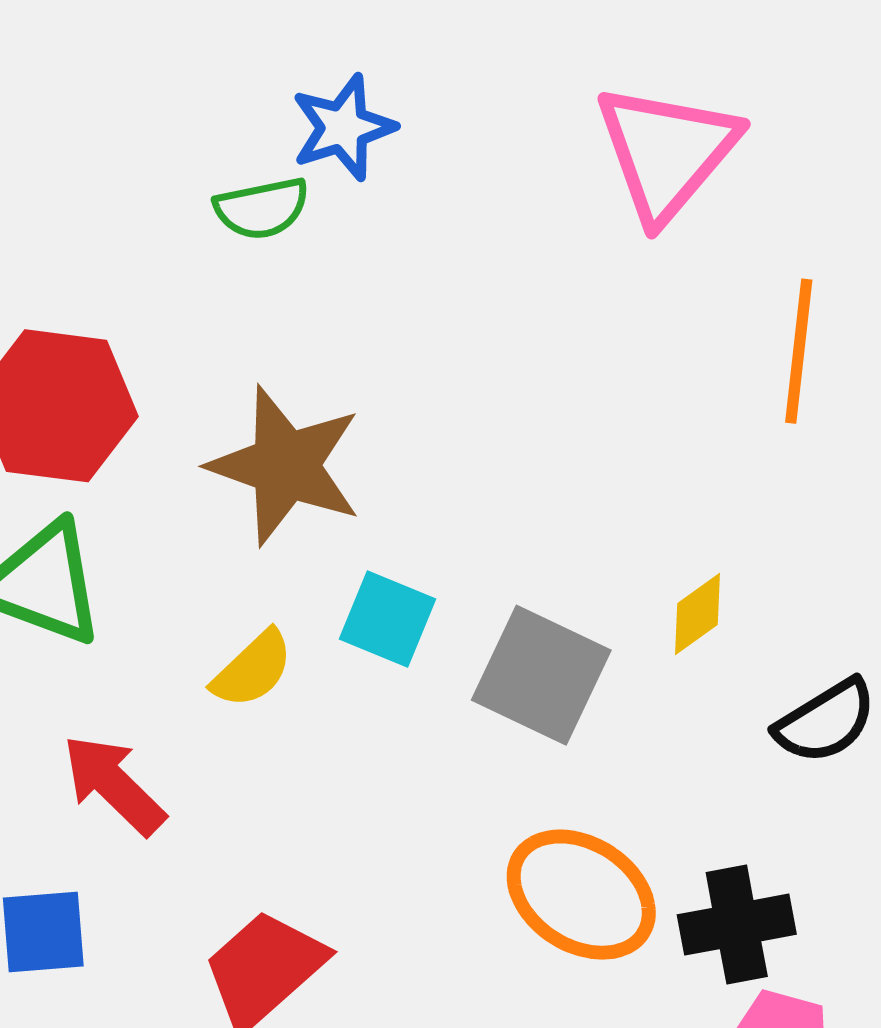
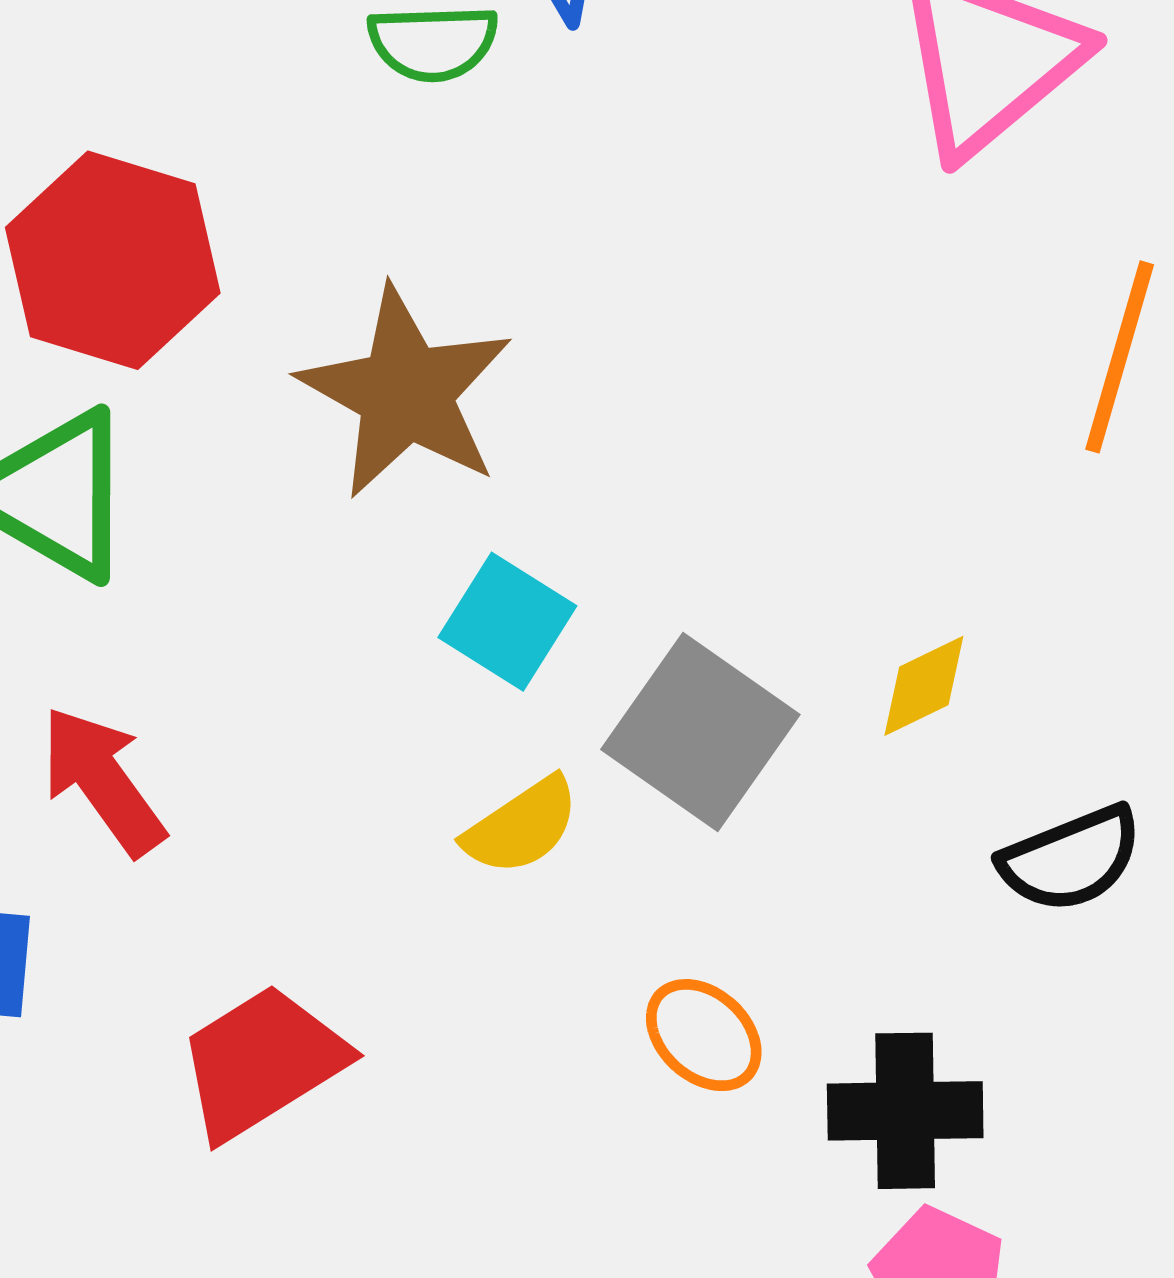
yellow semicircle: (253, 669) -> (522, 826), moved
orange ellipse: (581, 895) -> (704, 1035), size x0.6

